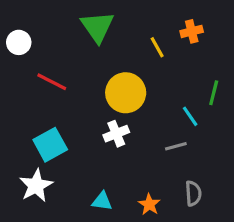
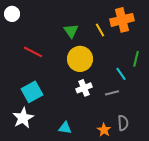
green triangle: (97, 27) -> (71, 31), moved, size x0.7
orange cross: (192, 31) -> (122, 20), size x1.6
white circle: (19, 42) -> (12, 14), moved
white cross: (116, 134) -> (84, 88), moved
orange star: (149, 204) -> (104, 130), moved

